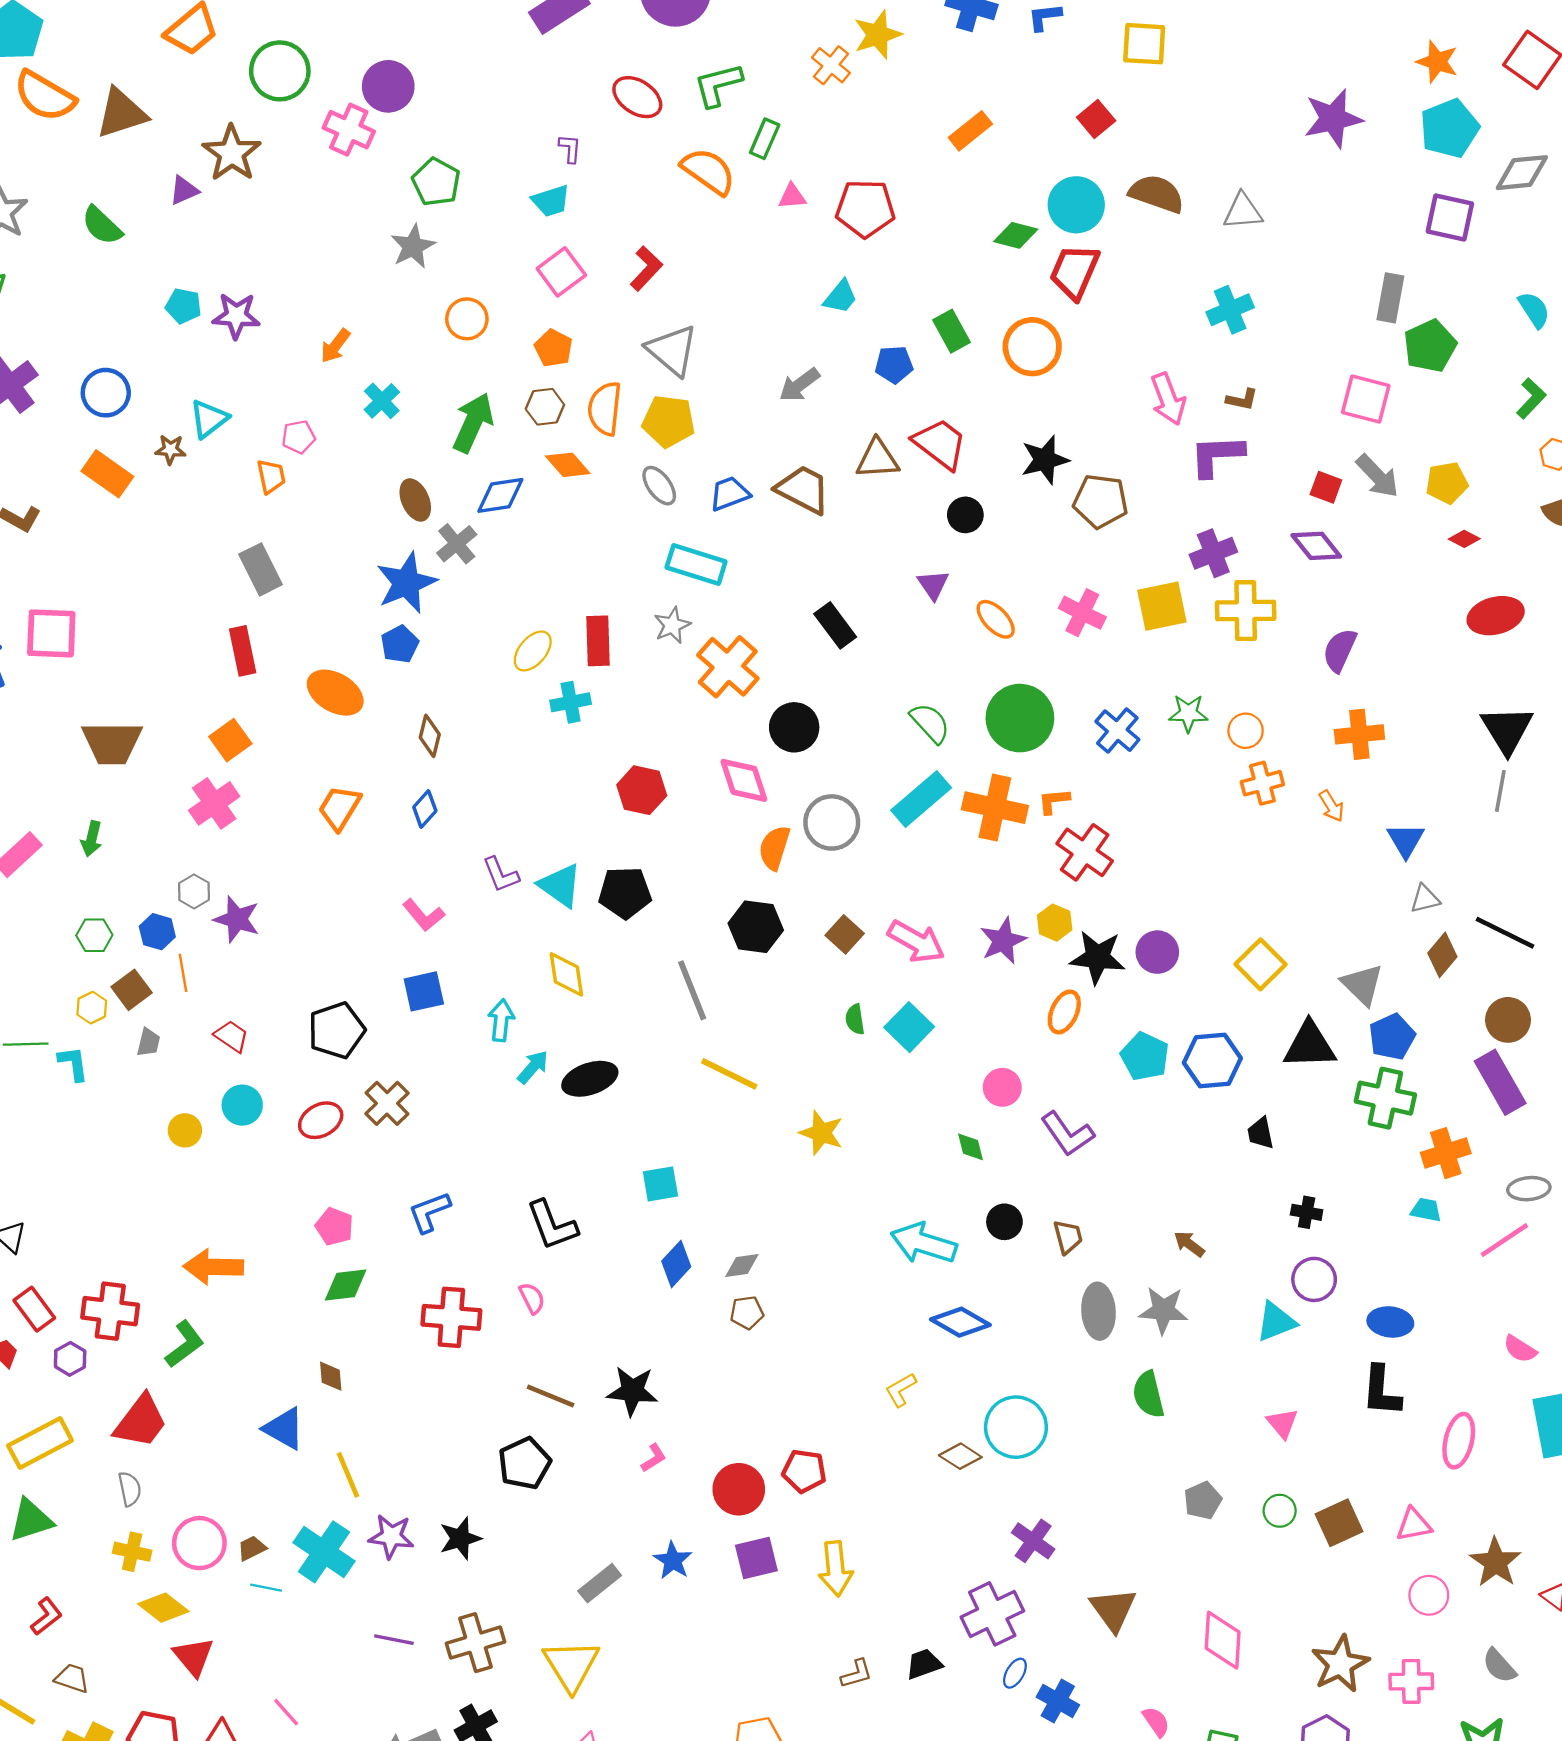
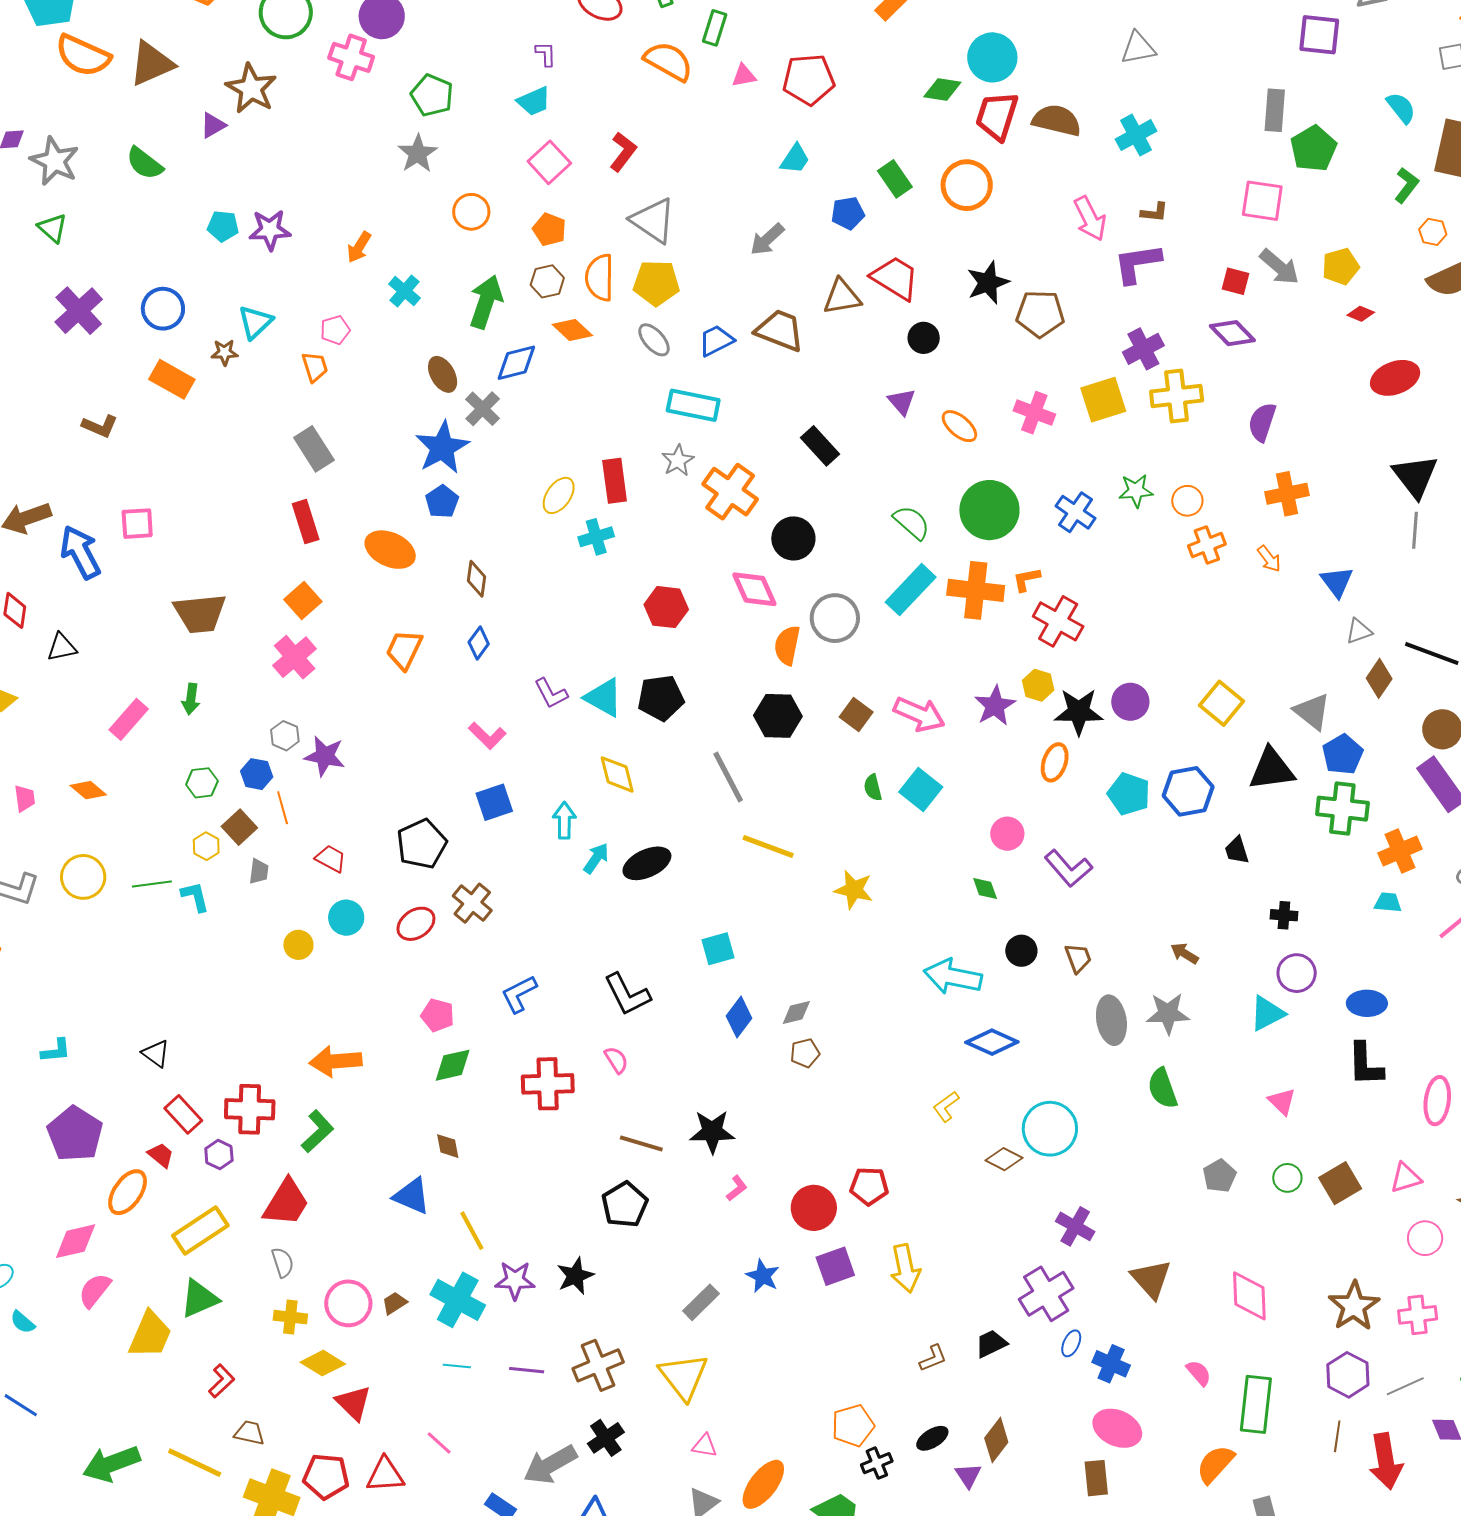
brown semicircle: (1157, 194) -> (1057, 120), moved
pink square: (51, 633) -> (137, 524), size x0.7
cyan line: (266, 1588) -> (457, 1366), moved

